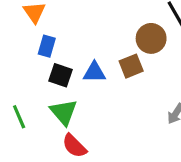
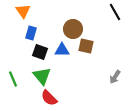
brown circle: (151, 38) -> (73, 29), moved
brown square: (131, 66) -> (86, 46), turned 35

